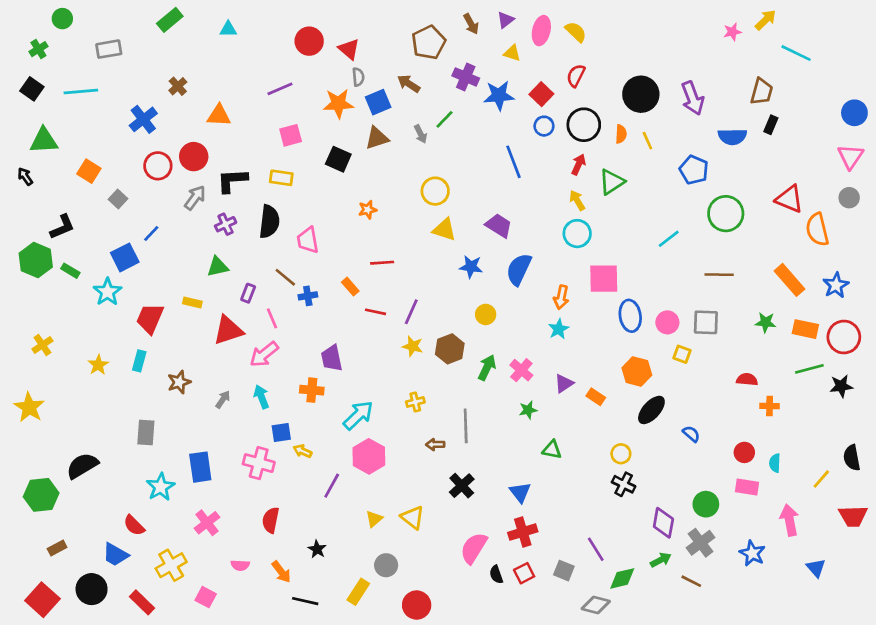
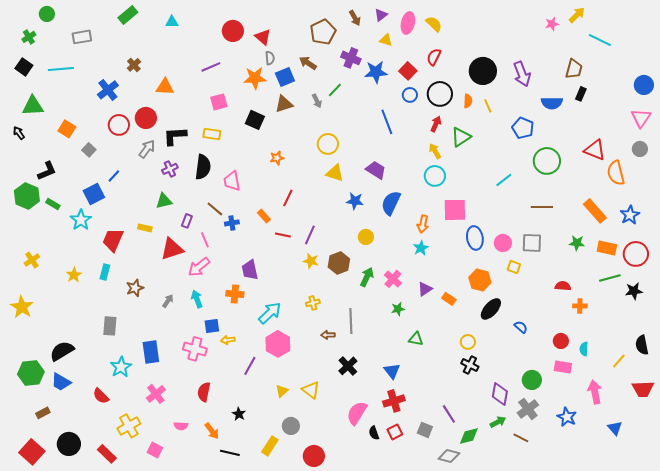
red line: (382, 263) -> (288, 198), turned -60
yellow arrow: (303, 451) -> (228, 340), turned -32
blue trapezoid: (115, 555) -> (61, 382), moved

